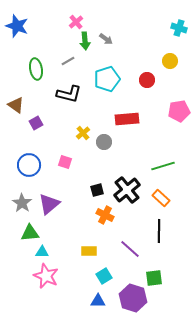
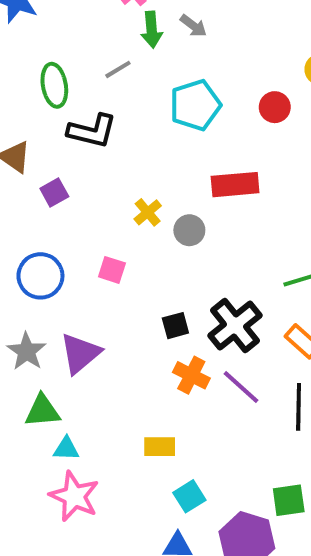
black L-shape: (69, 94) -> (92, 131), moved
purple line: (130, 249) -> (241, 387), moved

